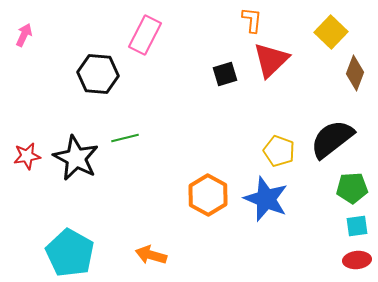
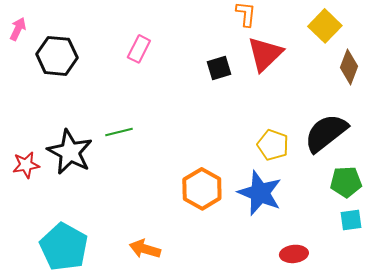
pink rectangle: (145, 35) -> (139, 49), moved, size x0.7
black hexagon: (98, 74) -> (57, 56), moved
red star: (27, 156) -> (26, 165), moved
red ellipse: (357, 260) -> (294, 254), moved

